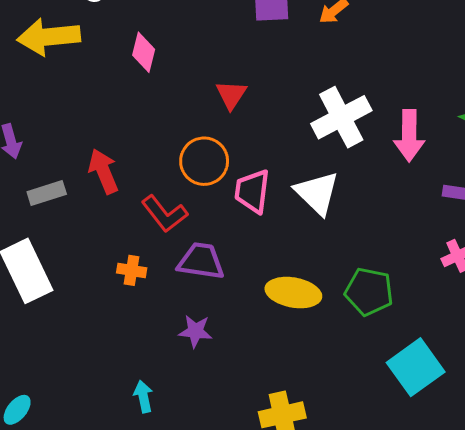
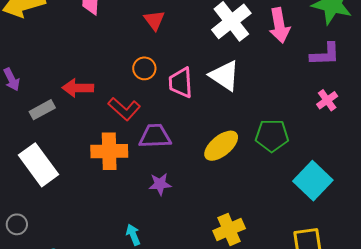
orange circle: (204, 161) -> (144, 68), size x0.7
red arrow: (103, 171) -> (78, 88), turned -56
orange cross: (132, 270) -> (109, 151), size x1.8
yellow ellipse: (293, 293) -> (221, 146), turned -39

